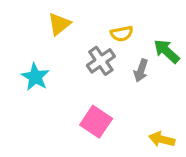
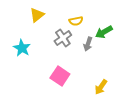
green arrow: (167, 51) -> (104, 32), turned -72
yellow arrow: (162, 139) -> (101, 87), turned -70

